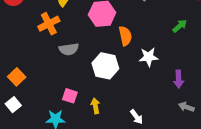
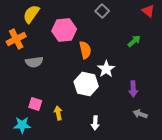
white star: (149, 57) -> (106, 69), turned -30
white hexagon: (105, 66) -> (86, 84), moved
white arrow: (136, 117) -> (95, 123), turned 40

